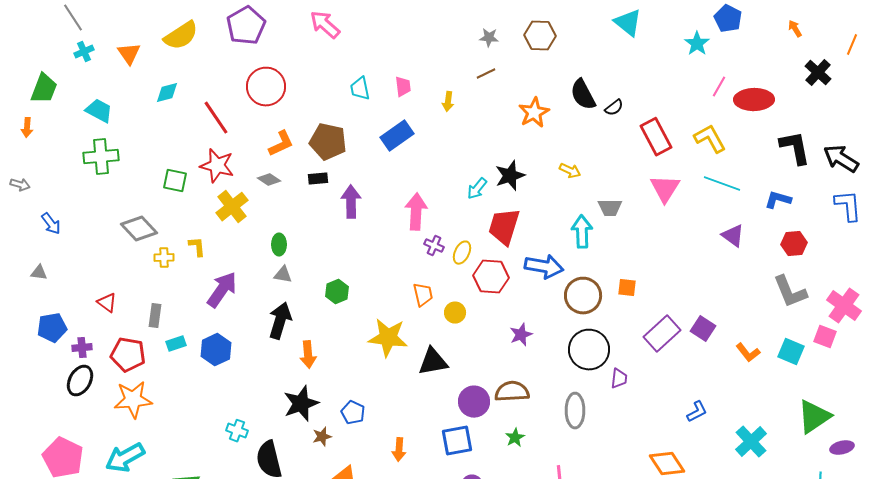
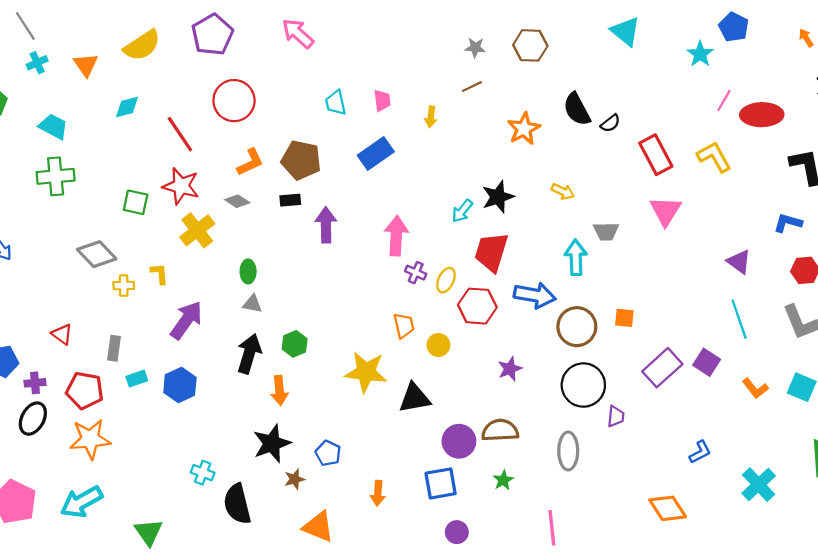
cyan line: (722, 184) -> (739, 319), moved, turned 51
green hexagon: (337, 292) -> (295, 344), moved

